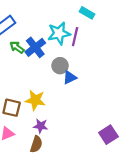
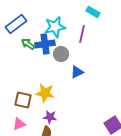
cyan star: (59, 33) -> (55, 27), moved
blue cross: (35, 47) -> (45, 44), turned 30
gray circle: (60, 66) -> (61, 54), moved

